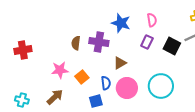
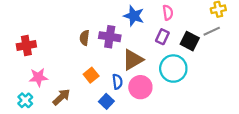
brown triangle: (120, 63) -> (133, 60), size x1.5
pink star: (60, 70) -> (38, 77), moved
cyan circle: (161, 86) -> (173, 69), moved
cyan cross: (22, 100) -> (25, 100), turned 32
blue square: (96, 101) -> (106, 101), turned -32

